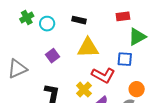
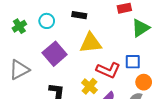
green cross: (27, 18) -> (19, 26), moved
purple square: (53, 56) -> (55, 54), size x1.6
blue square: (125, 59) -> (133, 62), moved

